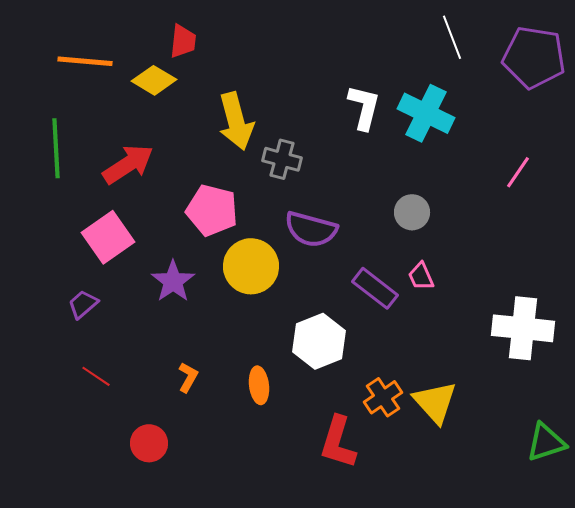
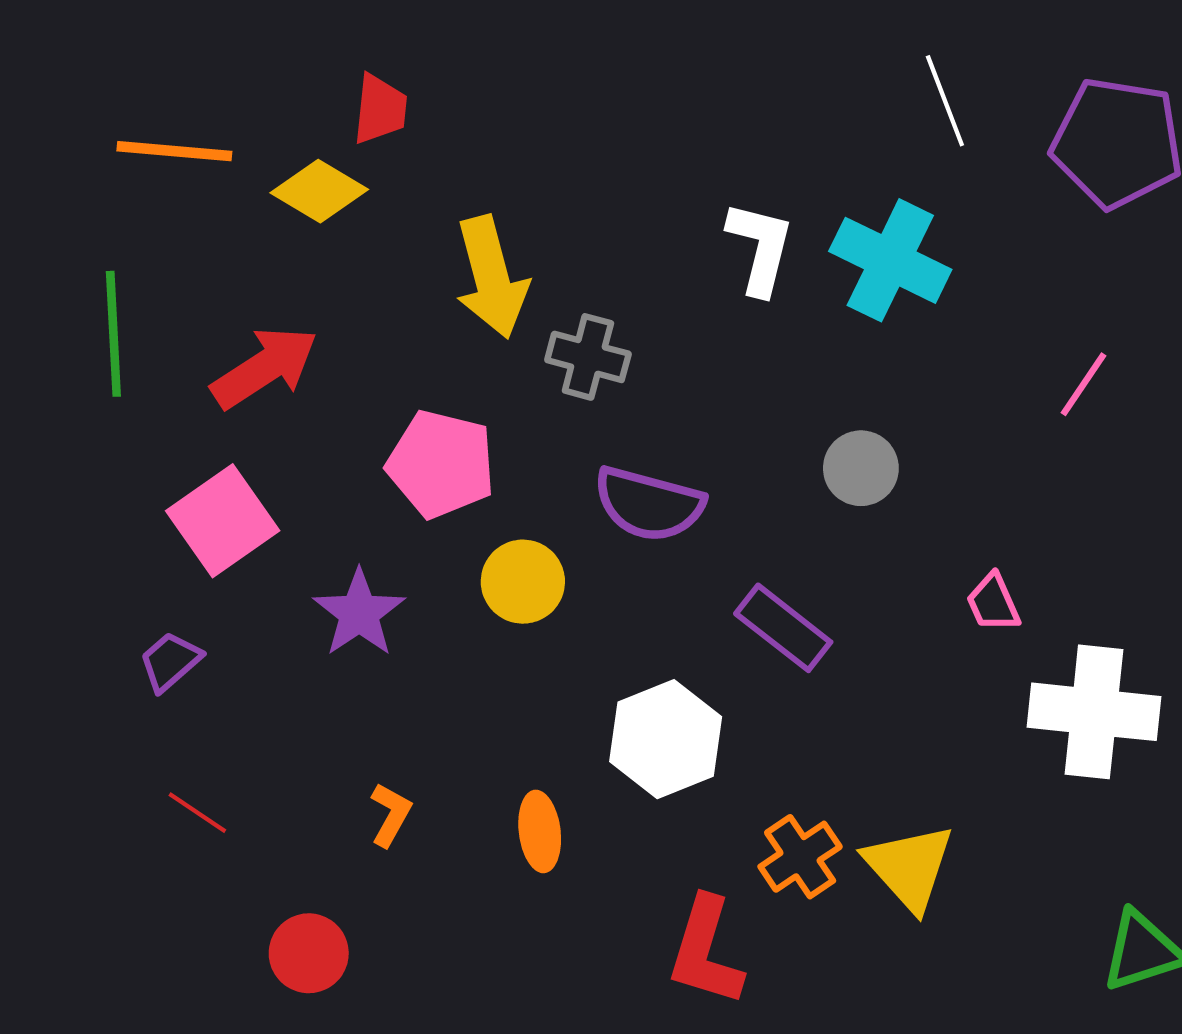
yellow circle: (251, 266) -> (523, 582), size x0.7
pink trapezoid: (421, 276) -> (993, 603), moved

